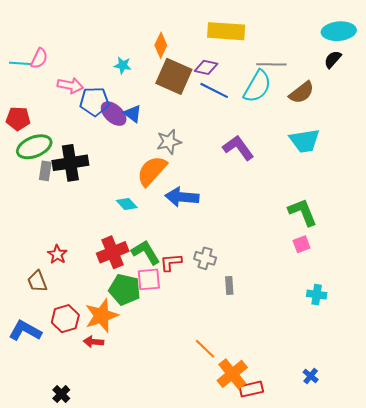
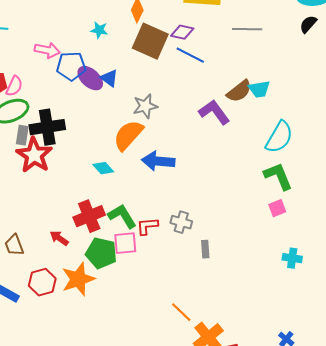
pink semicircle: (39, 58) -> (14, 86), moved
cyan semicircle: (257, 86) -> (279, 137), moved
brown semicircle: (302, 92) -> (239, 91), moved
cyan trapezoid: (305, 141) -> (259, 89), moved, size x0.7
red star: (57, 254) -> (34, 155), moved, size x1.8
red arrow: (93, 342) -> (59, 238), moved, turned 30

